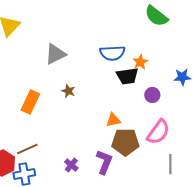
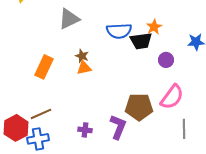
blue semicircle: (112, 53) -> (119, 31), moved
orange triangle: (113, 120) -> (84, 68), moved
purple cross: (71, 165) -> (85, 130), turned -32

